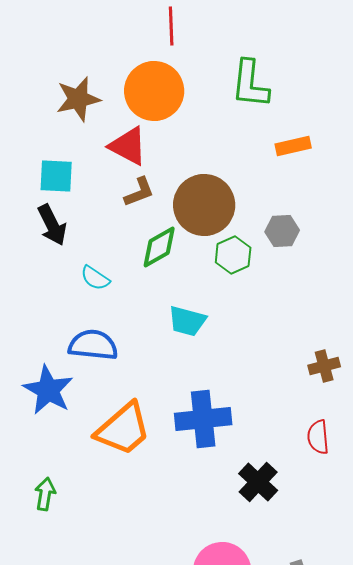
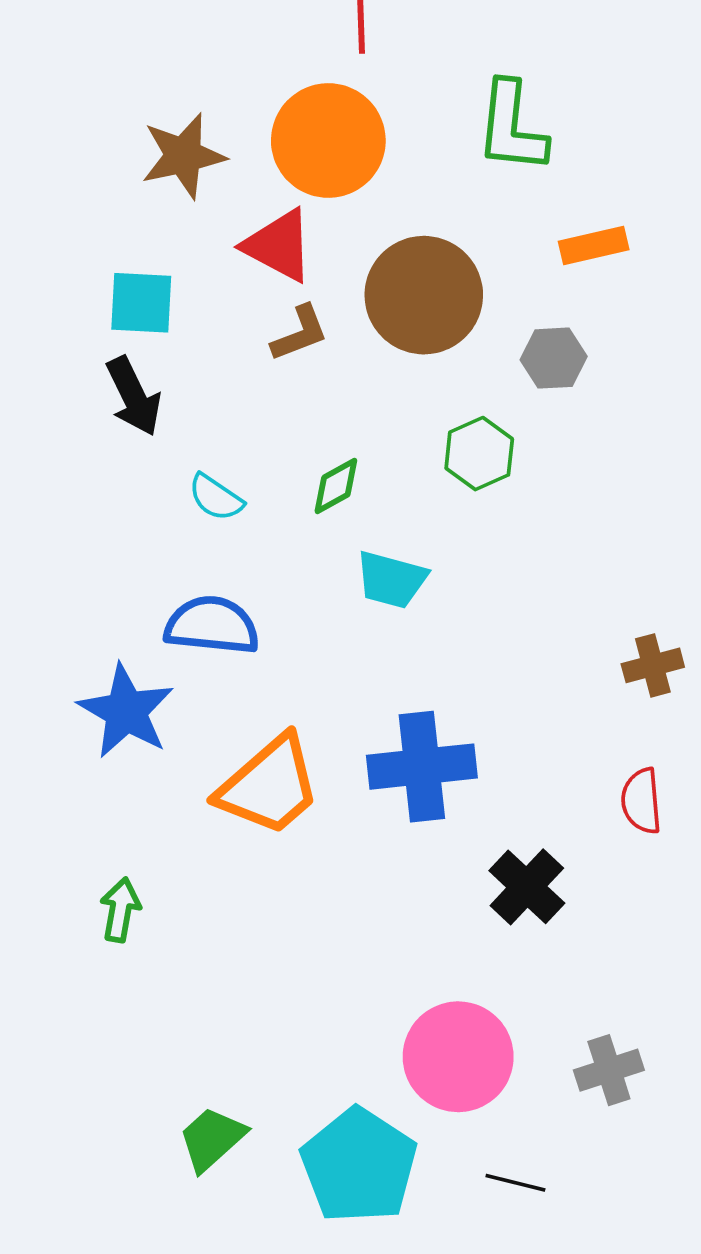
brown circle: (204, 205) -> (424, 295), moved
gray hexagon: (282, 231) -> (554, 358), moved
green diamond: (159, 247) -> (336, 486), moved, size x0.7

